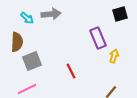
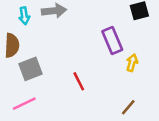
cyan arrow: (27, 18) -> (24, 16), turned 40

